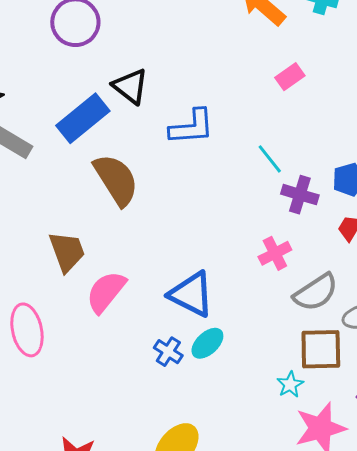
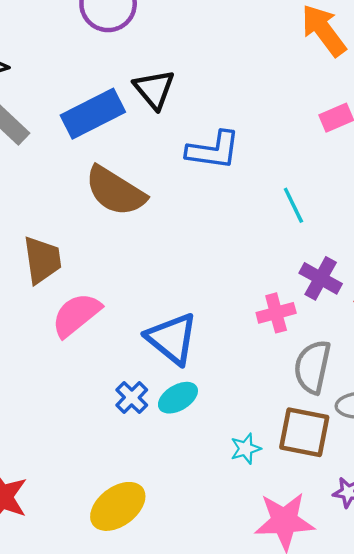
brown semicircle: (116, 180) -> (115, 191), turned 142
purple cross: (300, 195) -> (321, 278), moved
gray semicircle: (316, 292) -> (312, 367), turned 123
cyan star: (290, 385) -> (246, 449), moved

